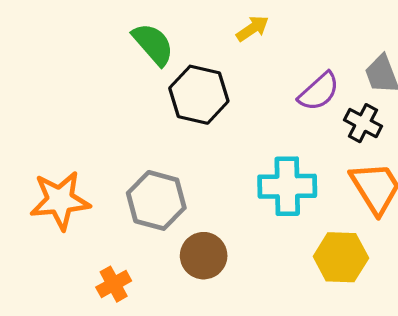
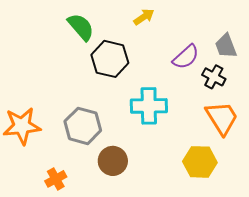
cyan cross: (287, 186) -> (149, 106), moved

